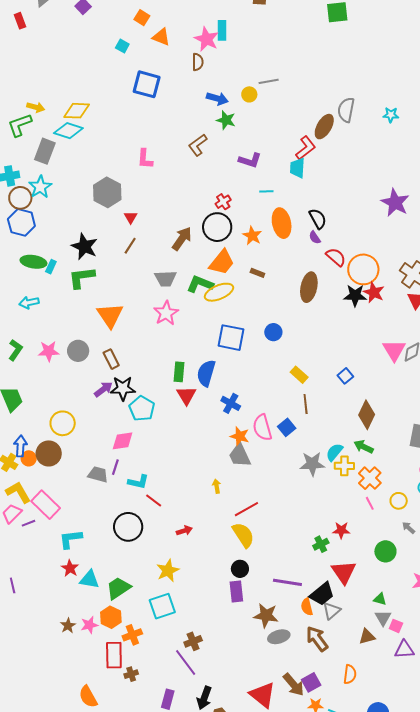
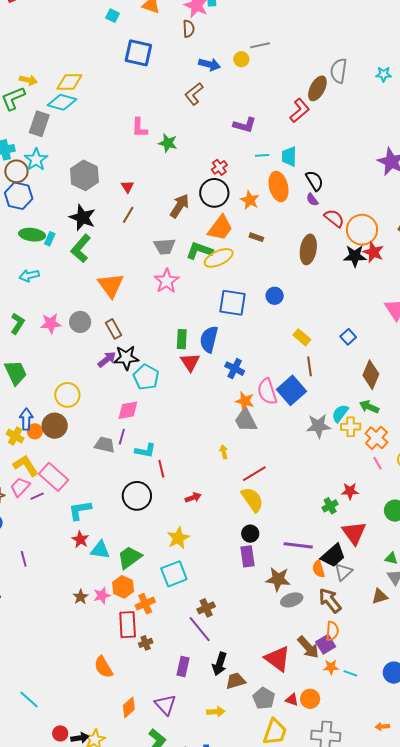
green star: (226, 120) -> (168, 143), moved
brown L-shape: (198, 145) -> (194, 94), moved
cyan trapezoid: (297, 168) -> (289, 157), moved
gray hexagon: (107, 192) -> (84, 175), moved
green L-shape: (82, 277) -> (81, 248), turned -40
blue square: (287, 427) -> (291, 390), size x1.6
red line: (154, 500) -> (161, 469), turned 42
orange semicircle: (350, 674) -> (332, 631), moved

